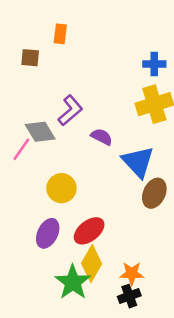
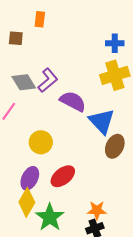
gray diamond: (40, 132) -> (24, 82), moved
purple semicircle: (102, 137) -> (73, 101), size x1.5
yellow diamond: (92, 263) -> (27, 202), moved

